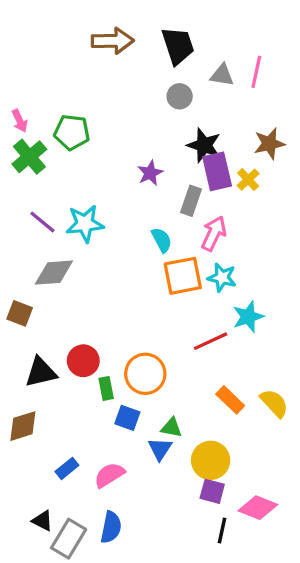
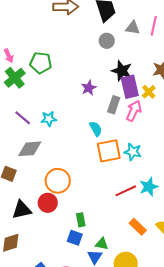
cyan star: (85, 224) -> (49, 119), size x0.7
pink arrow: (214, 233) -> (134, 111), moved
cyan star: (248, 317) -> (149, 187), moved
orange circle: (145, 374) -> (58, 181), moved
green rectangle: (106, 388) -> (81, 220), moved

